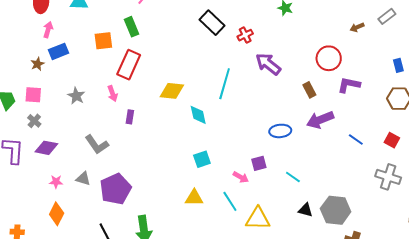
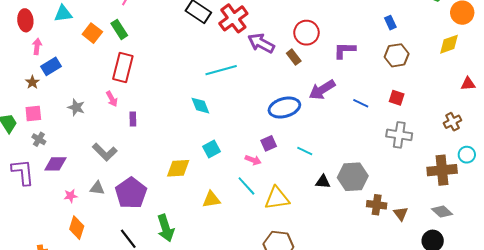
red cross: (245, 35) -> (233, 18), size x1.8
orange square: (103, 41) -> (92, 33), moved, turned -36
red circle: (329, 58) -> (306, 33), moved
cyan line: (225, 84) -> (221, 70), turned 68
brown rectangle: (309, 90) -> (294, 57), moved
yellow diamond: (172, 91) -> (178, 168), moved
blue ellipse: (280, 131) -> (284, 108), size x1.4
yellow triangle: (194, 198) -> (211, 199), moved

